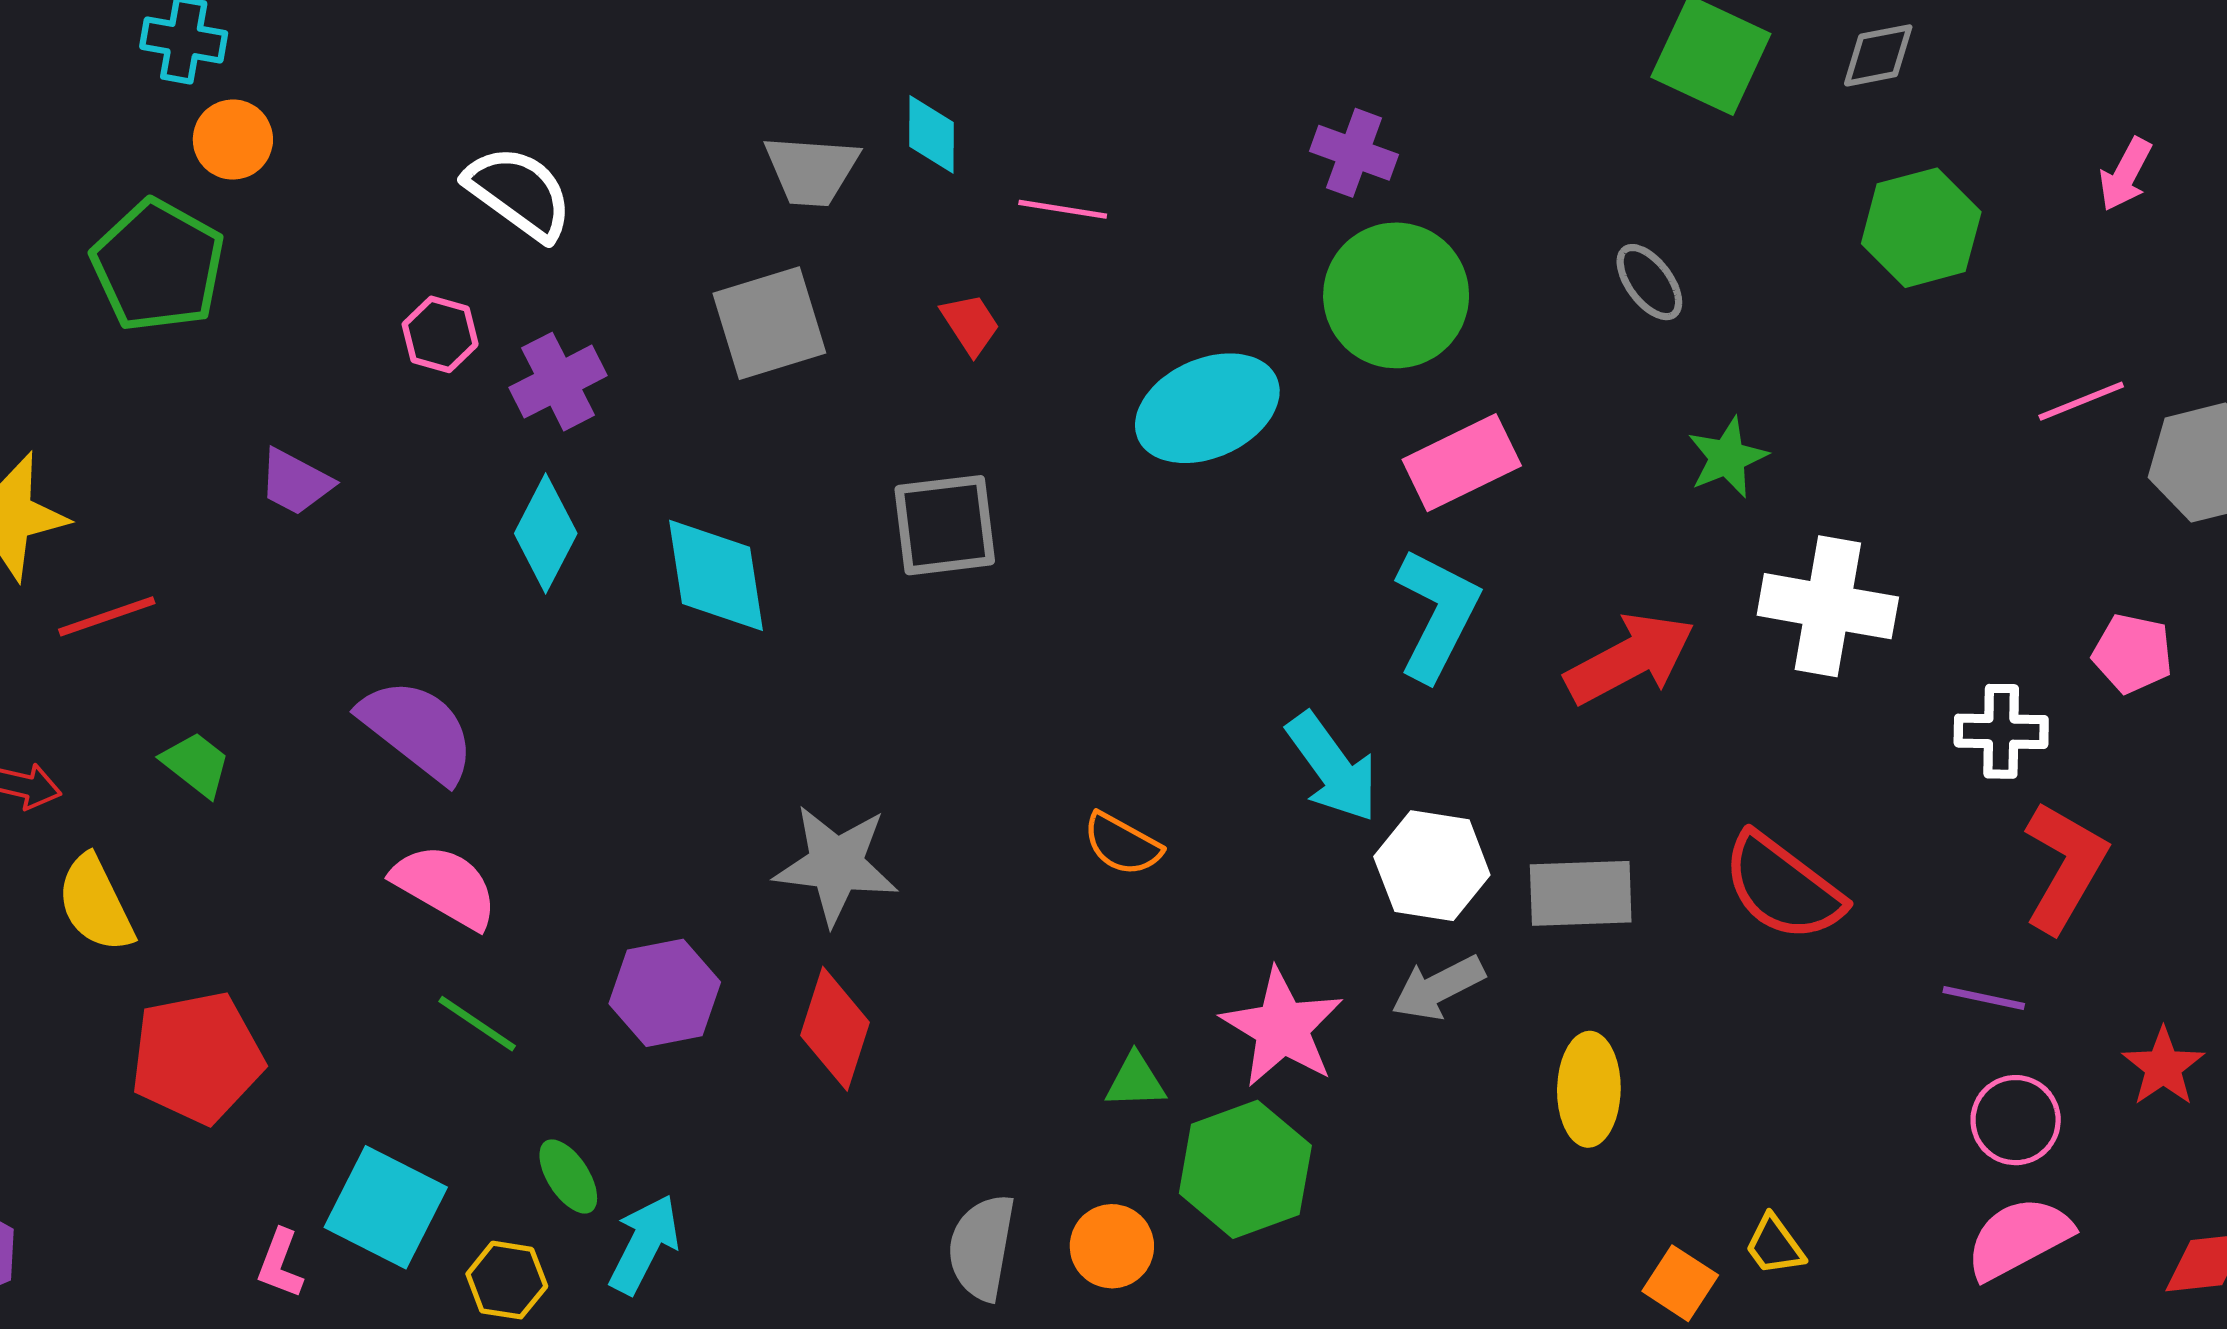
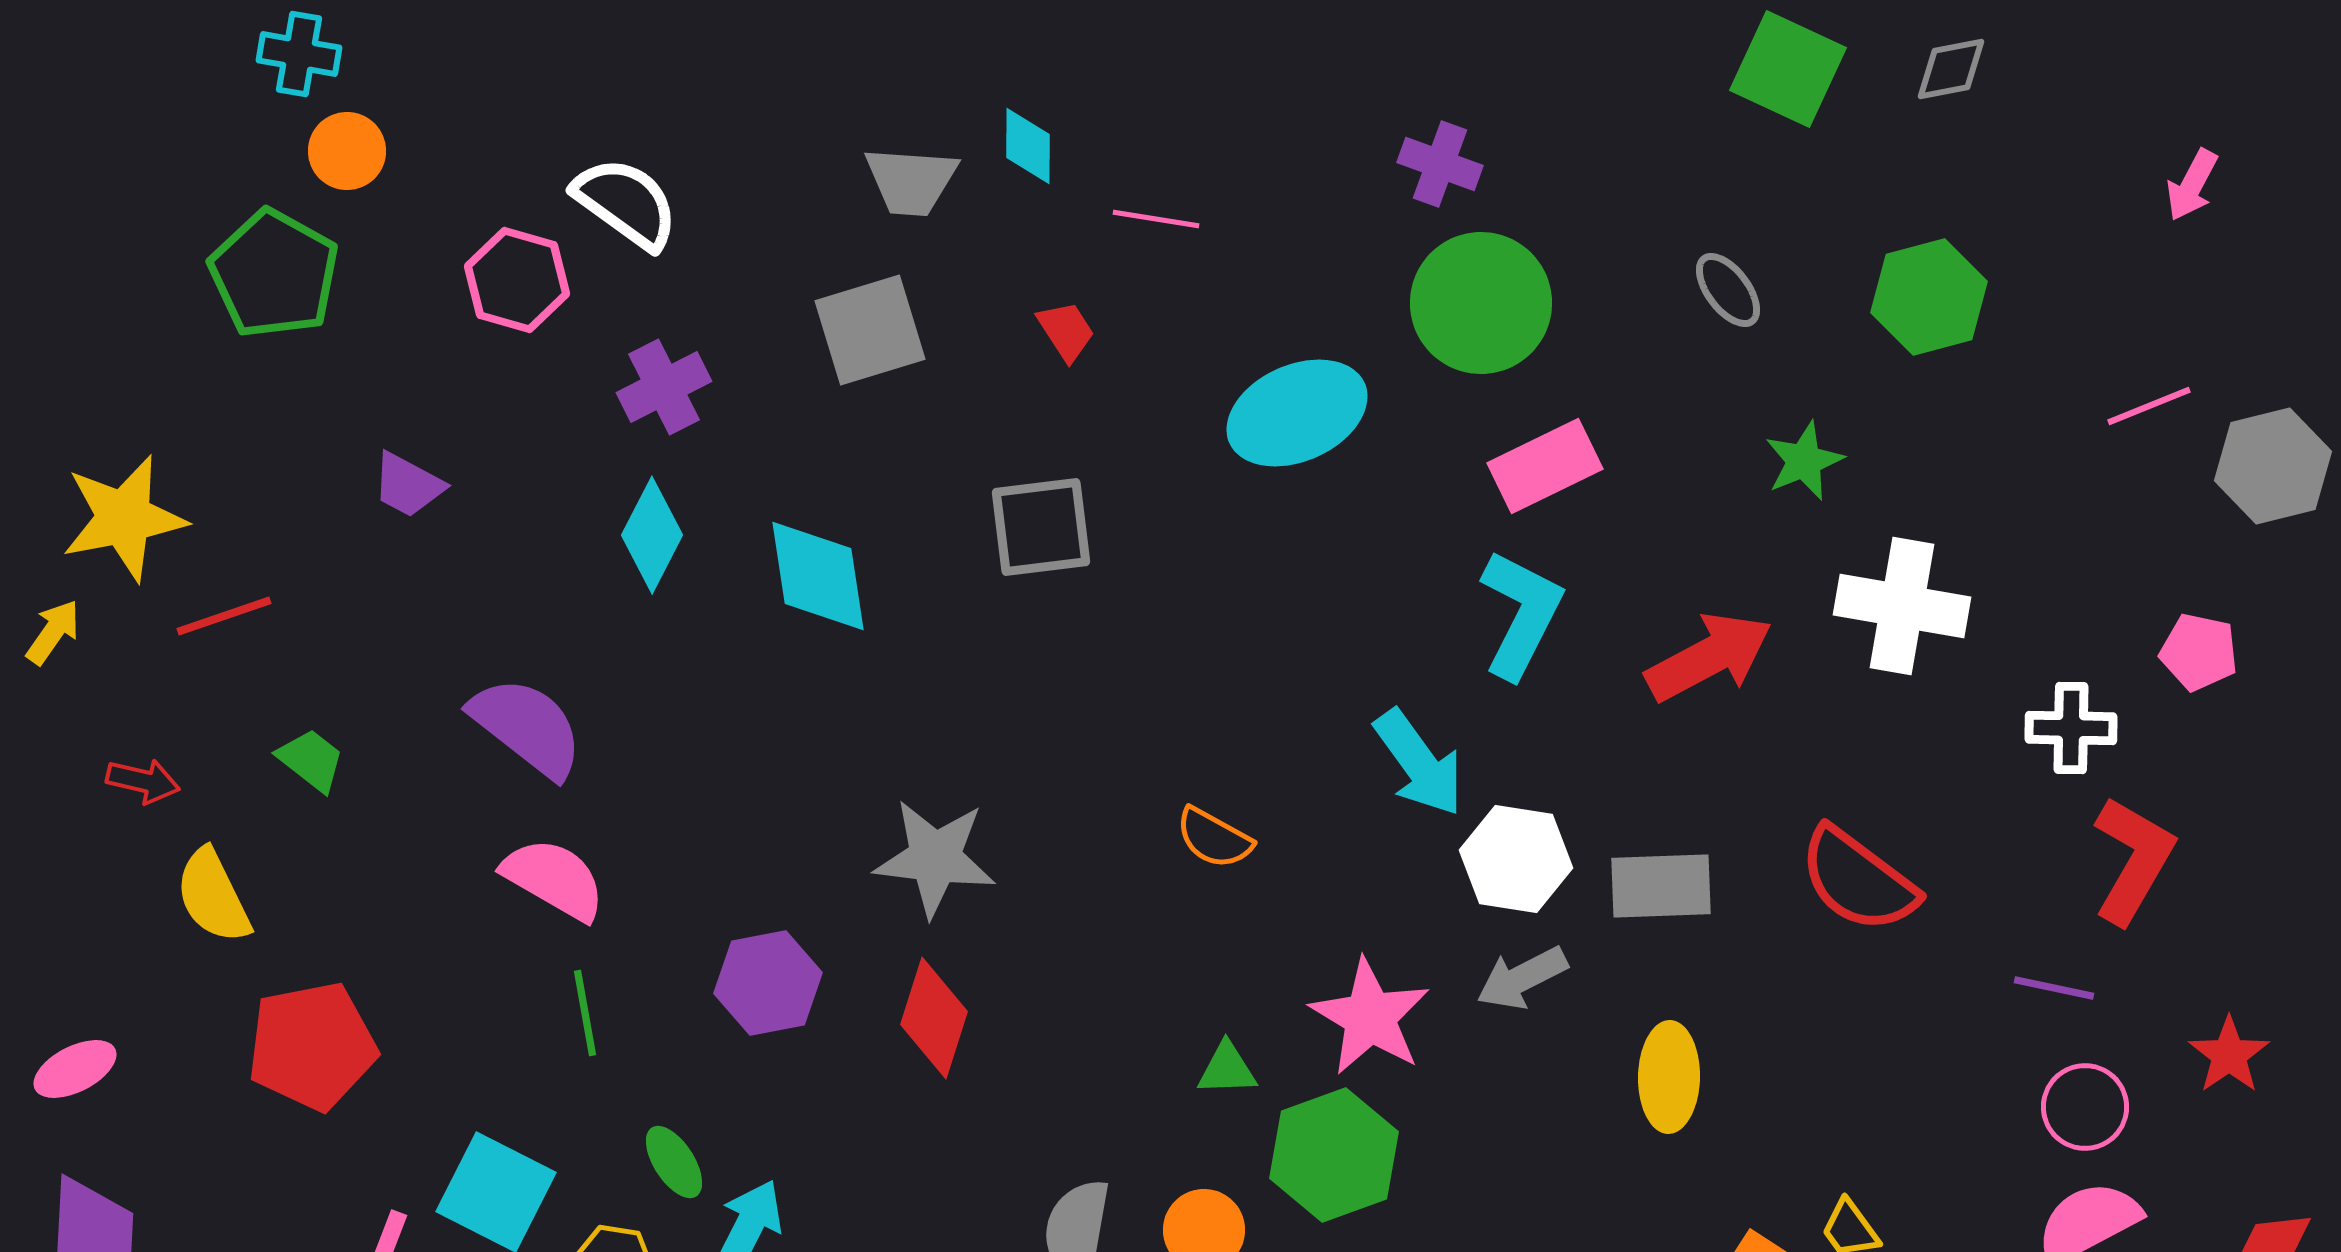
green hexagon: (1921, 228) -> (1929, 297), moved
pink hexagon: (440, 334) -> (517, 280), moved, size x1.4
green line: (477, 1024) -> (585, 1013), turned 46

